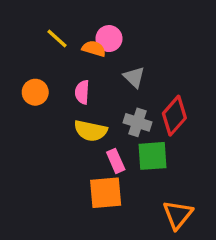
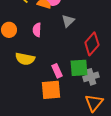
gray triangle: (134, 77) -> (68, 21), turned 32
gray cross: (137, 122) -> (91, 77), moved, turned -35
yellow semicircle: (91, 131) -> (25, 59), moved

